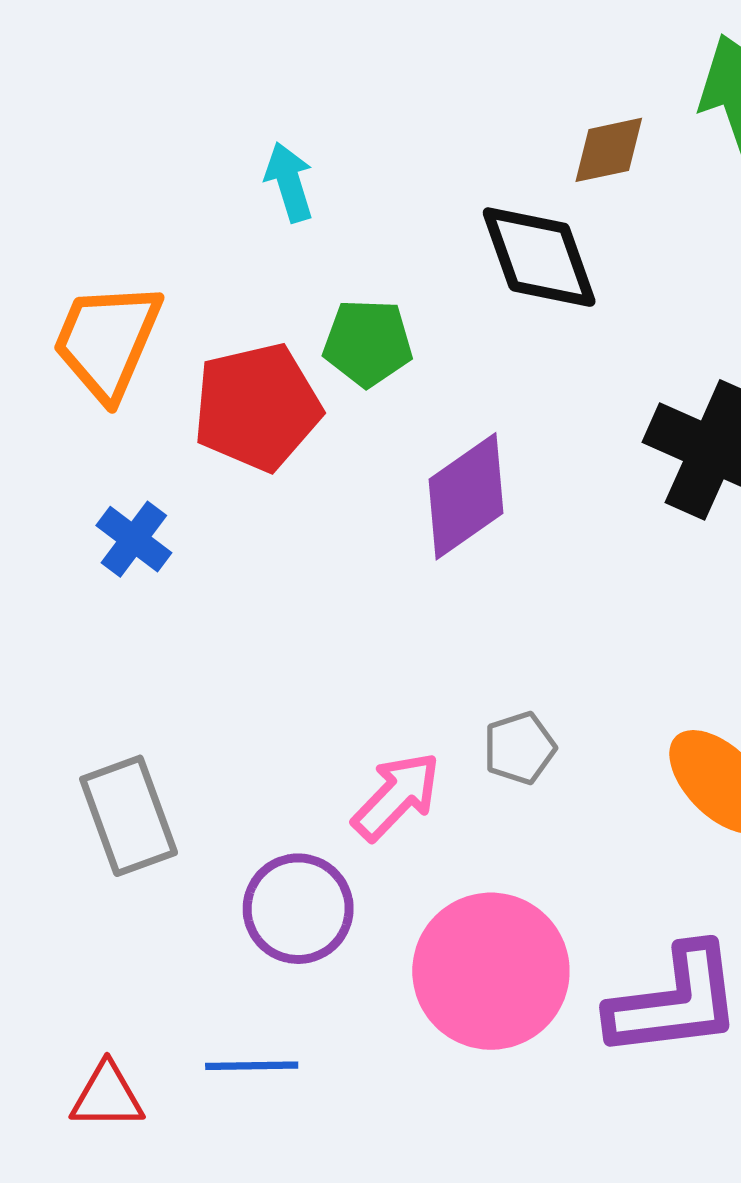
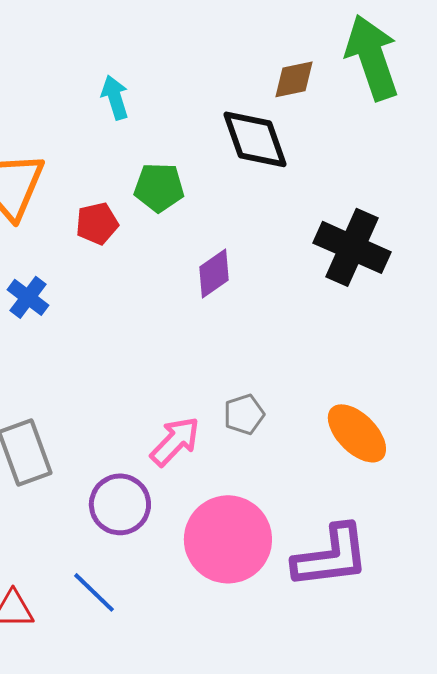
red pentagon: (257, 407) -> (97, 223), size x0.6
purple diamond: (466, 496) -> (214, 273), size x0.7
blue line: (252, 1066) -> (94, 592), turned 45

